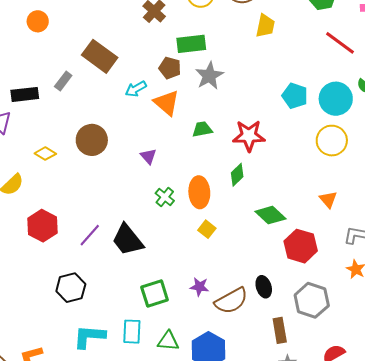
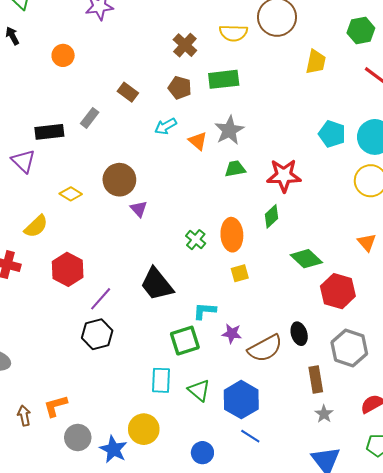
yellow trapezoid: (265, 26) -> (316, 62), moved
brown rectangle: (100, 56) -> (128, 92), size x0.6
brown pentagon: (170, 68) -> (180, 88), moved
gray star: (209, 76) -> (229, 130), moved
orange triangle: (167, 103) -> (198, 141), size x0.7
purple triangle: (148, 156) -> (139, 209), moved
yellow square: (207, 229) -> (240, 273), turned 36
purple line: (90, 235) -> (101, 299), moved
cyan L-shape: (89, 337) -> (205, 311), moved, size x0.7
green triangle: (168, 341) -> (199, 390), turned 35

